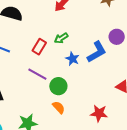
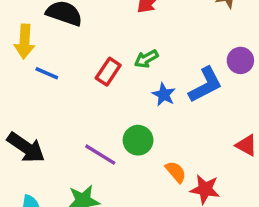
purple line: (37, 74) -> (100, 155), moved
orange semicircle: (59, 107) -> (176, 172), moved

